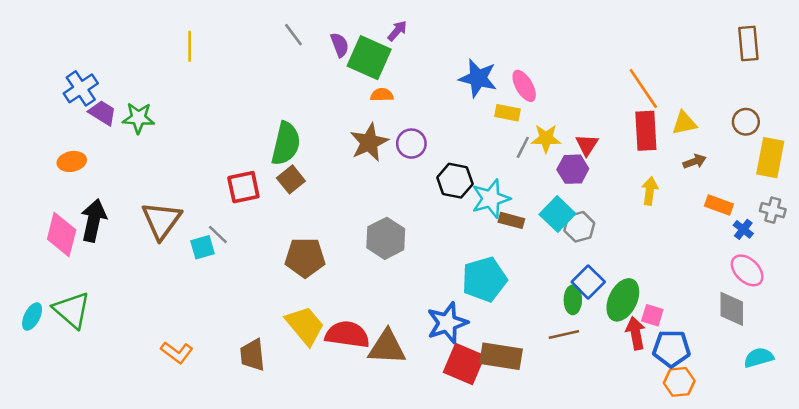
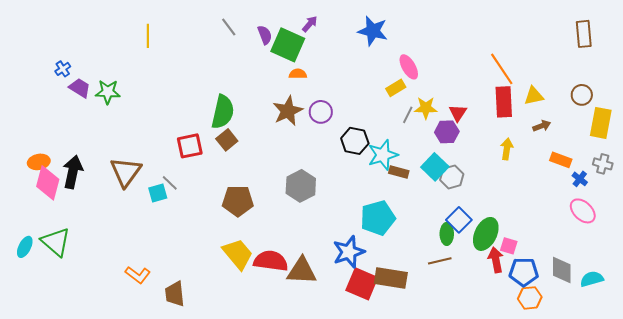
blue star: (478, 78) -> (373, 31), moved
blue cross: (81, 88) -> (63, 69), size x0.6
yellow rectangle: (507, 113) -> (396, 88), turned -42
orange ellipse: (72, 161) -> (39, 162), moved
gray diamond: (732, 309) -> (562, 270), moved
brown trapezoid: (252, 355) -> (175, 294), moved

